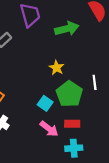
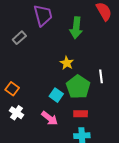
green arrow: (67, 29) -> (76, 28), turned 110
pink arrow: (49, 129) -> (50, 118), moved

